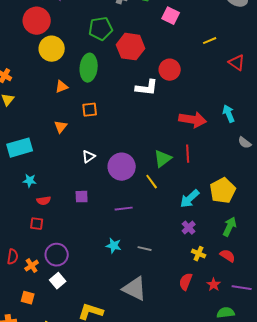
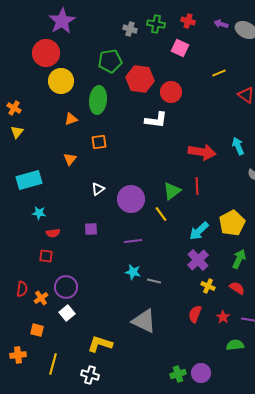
red circle: (170, 70) -> (171, 92), moved
purple cross: (189, 228) -> (198, 260), size x1.5
cyan star: (114, 246) -> (133, 272), moved

